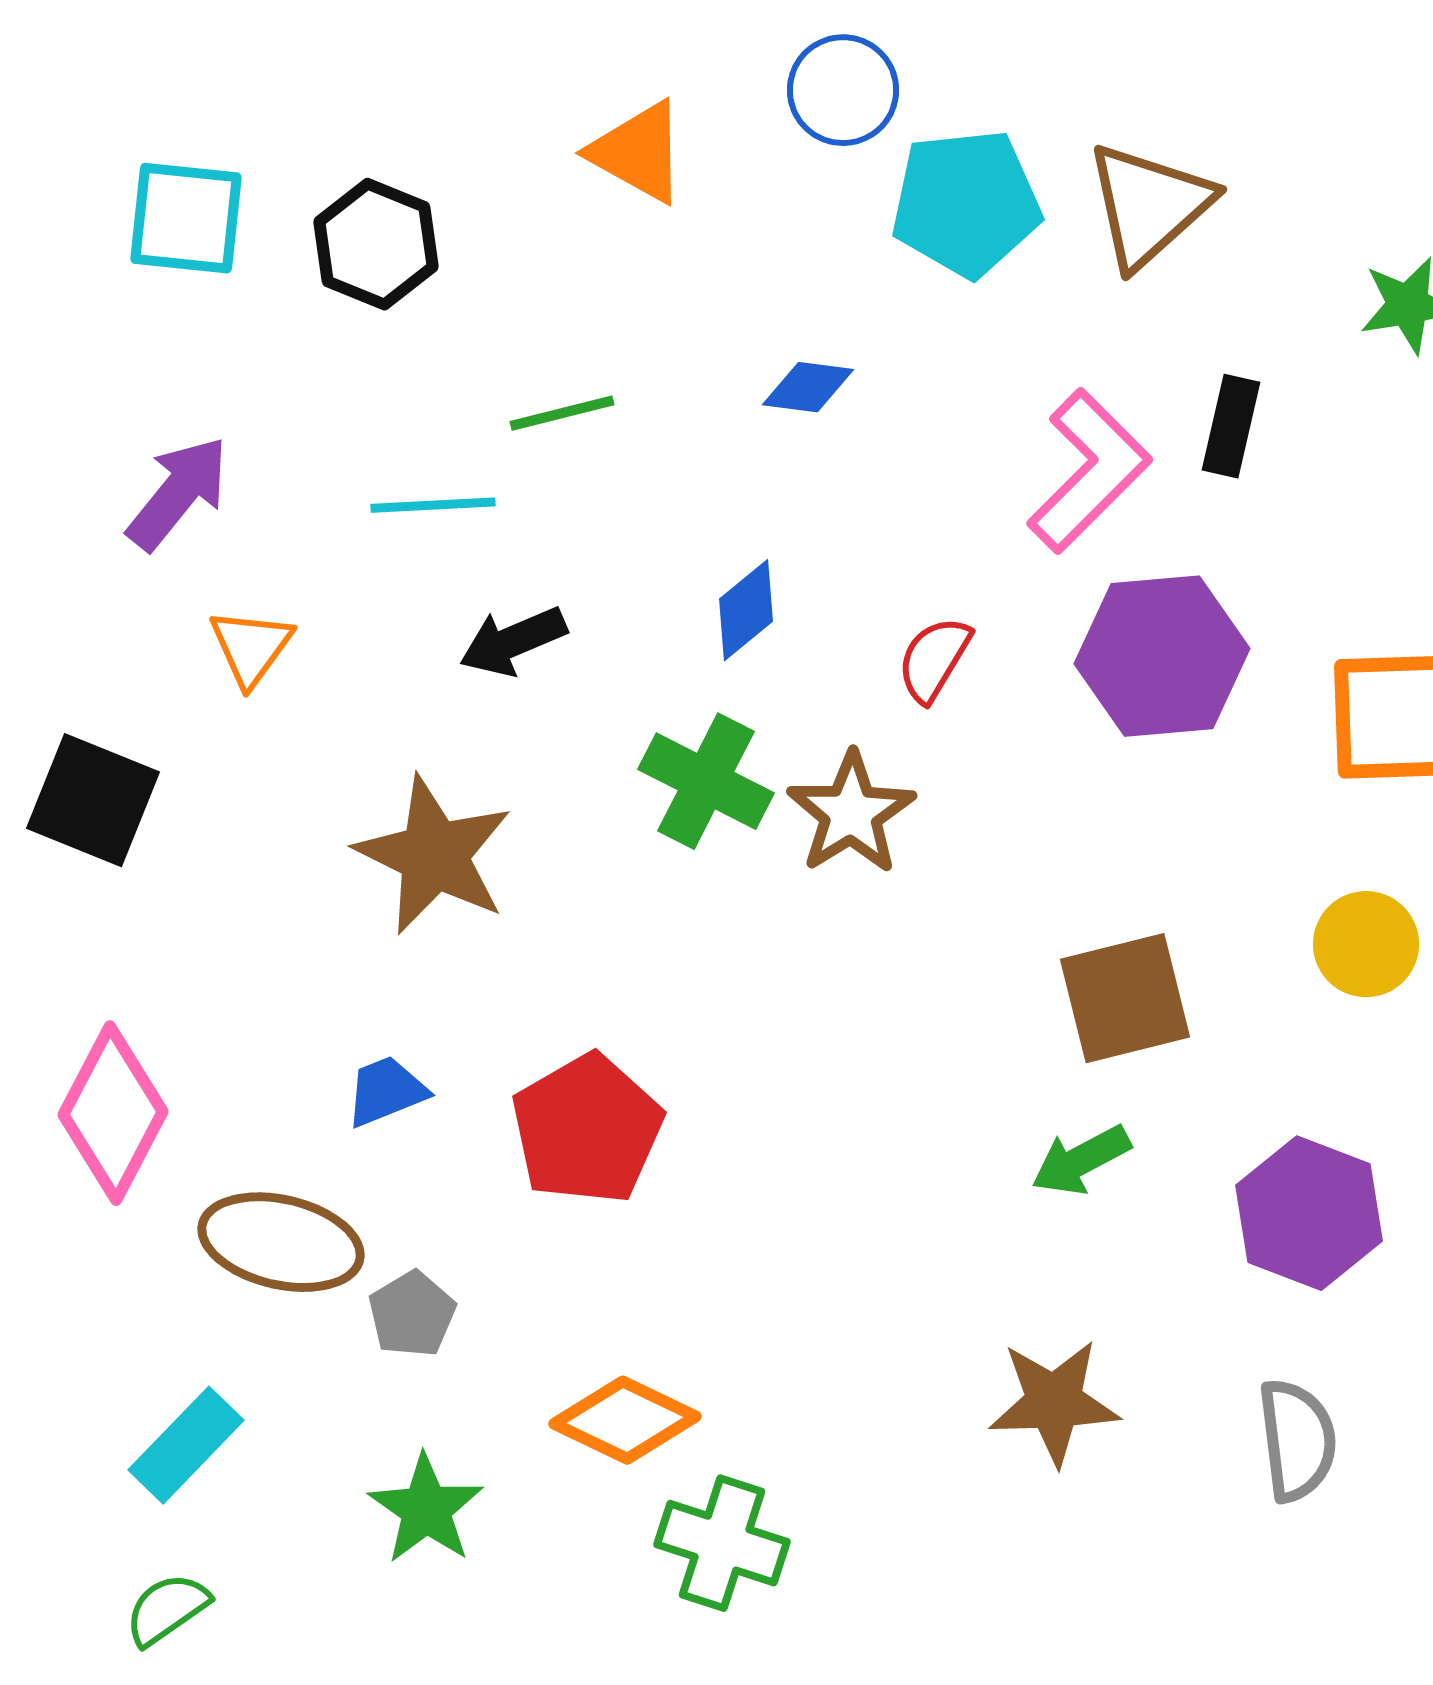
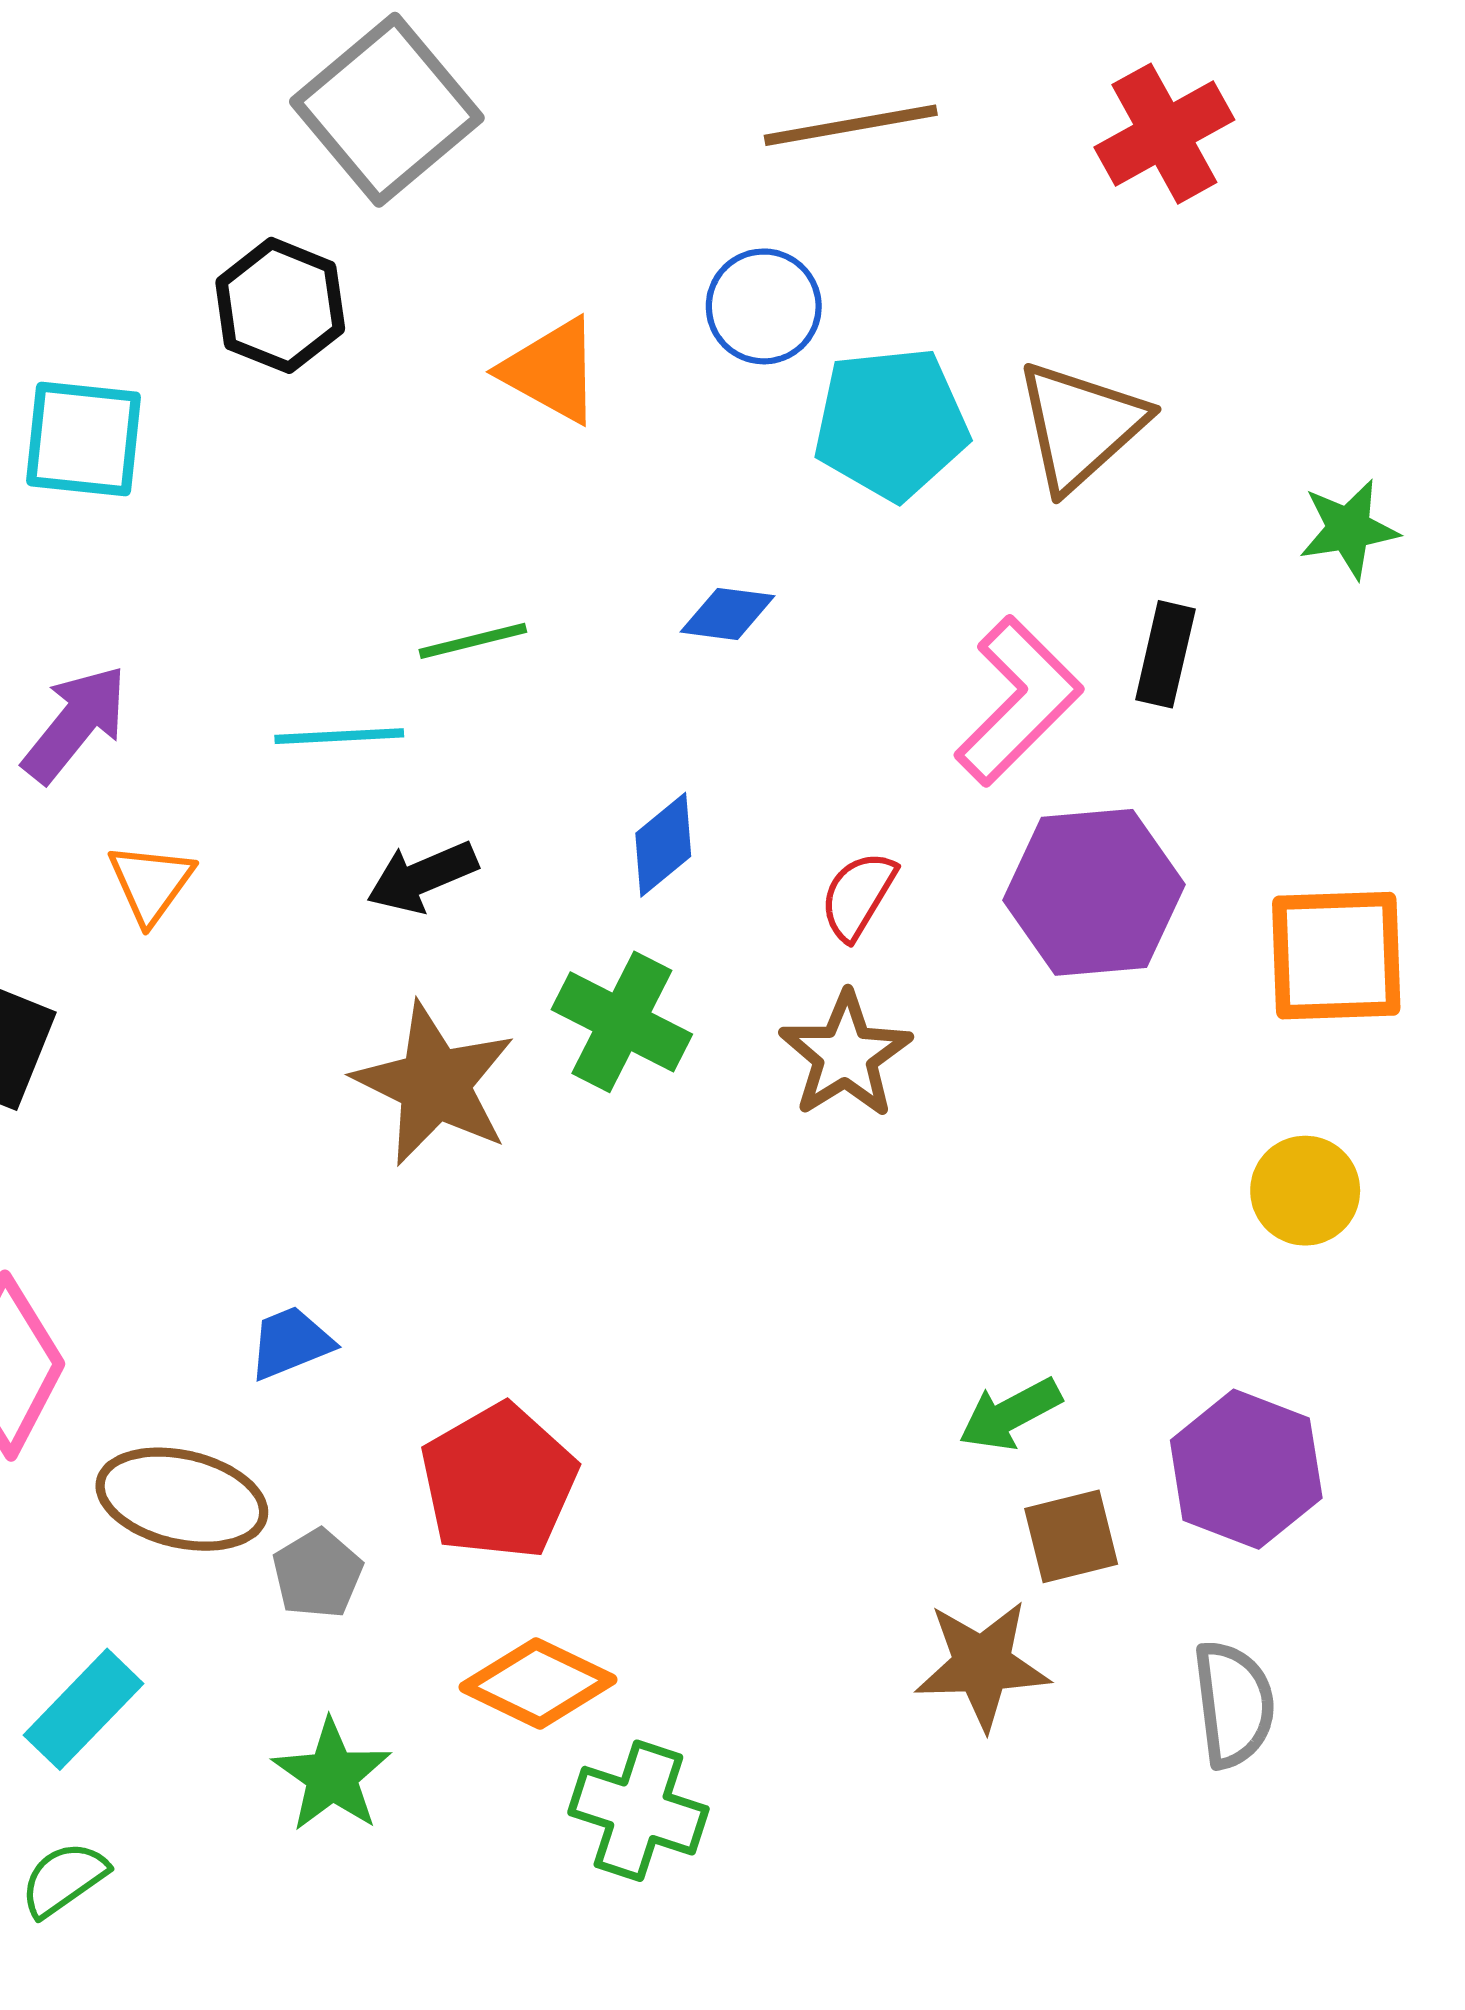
black hexagon: (376, 244) -> (280, 305), moved
brown star: (851, 813) -> (846, 1055), moved
brown star: (434, 855) -> (434, 1084), moved
brown square: (1125, 998) -> (1071, 1536), moved, size x0.7
red pentagon: (587, 1129) -> (499, 1482), moved

